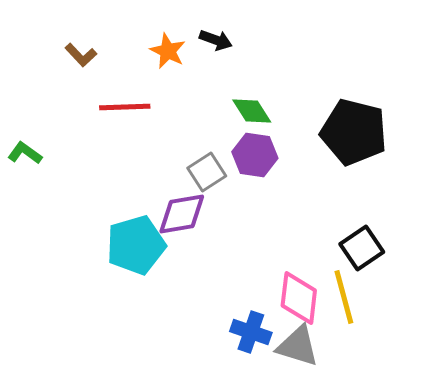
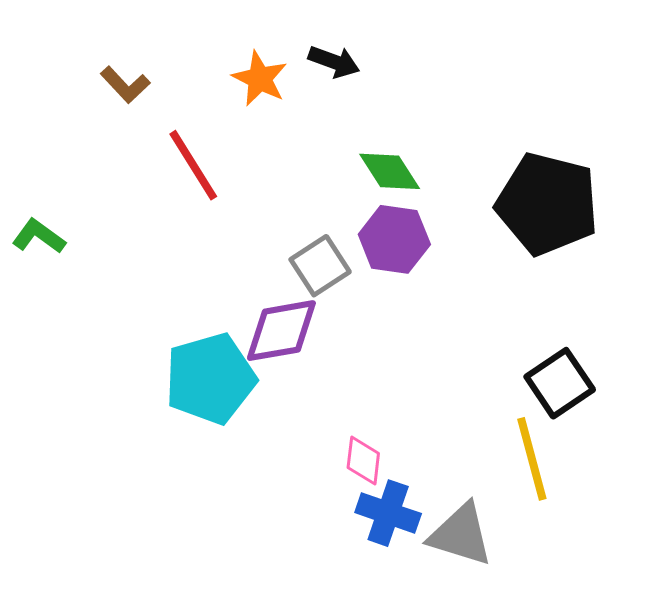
red line: (125, 107) -> (193, 165), turned 60
pink diamond: (299, 298) -> (363, 460), moved, size x0.6

